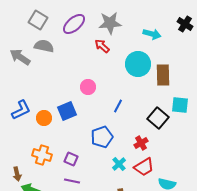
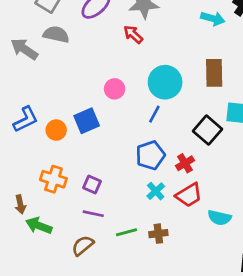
cyan arrow: (152, 34) -> (213, 18), moved
cyan circle: (138, 64) -> (165, 82), moved
blue pentagon: (102, 137) -> (150, 155), moved

